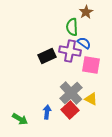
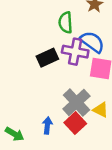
green semicircle: (72, 27) -> (66, 22), moved
blue semicircle: (84, 43) -> (92, 42), size x1.5

